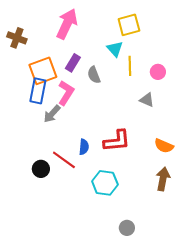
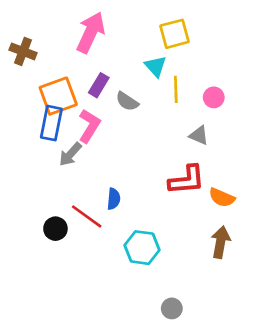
gray semicircle: (94, 75) -> (127, 101), turned -36
red L-shape: (117, 141) -> (187, 180), moved

